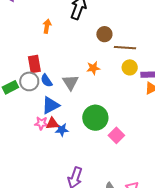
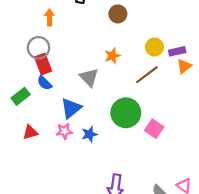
brown line: (125, 48) -> (147, 75), moved, turned -30
gray circle: (29, 81) -> (39, 48), moved
blue semicircle: (46, 81) -> (44, 83), moved
red triangle: (52, 124) -> (30, 132), moved

